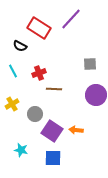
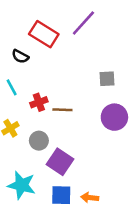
red cross: (39, 73) -> (39, 102), moved
orange arrow: (76, 130) -> (90, 198), moved
cyan star: (21, 150) -> (22, 185), size x1.6

